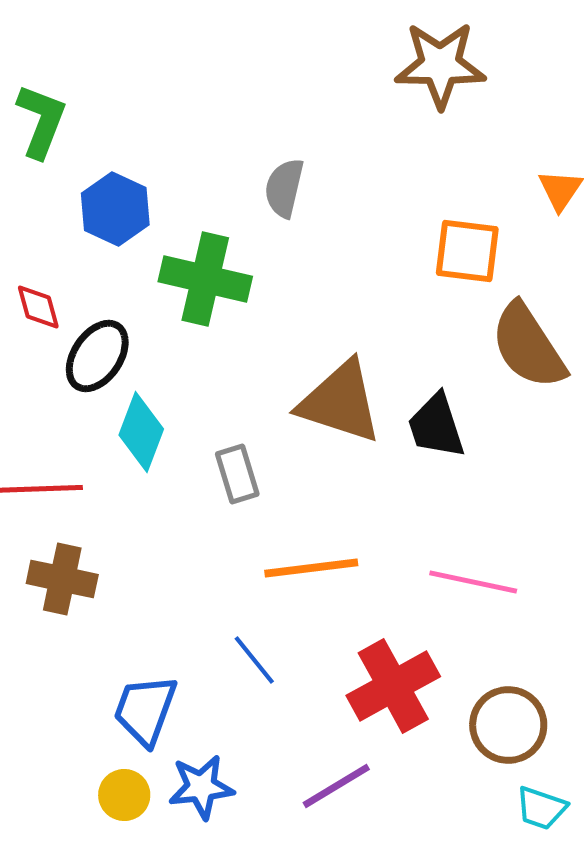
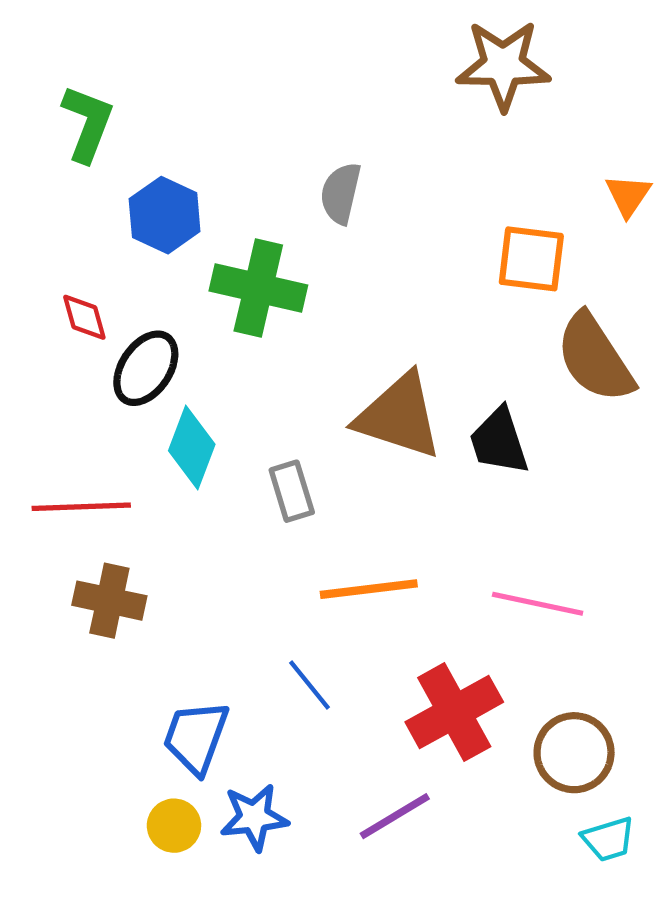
cyan trapezoid: (541, 808) -> (608, 839), turned -36

